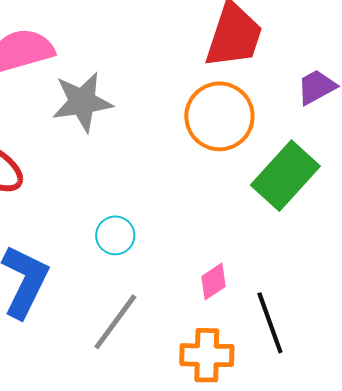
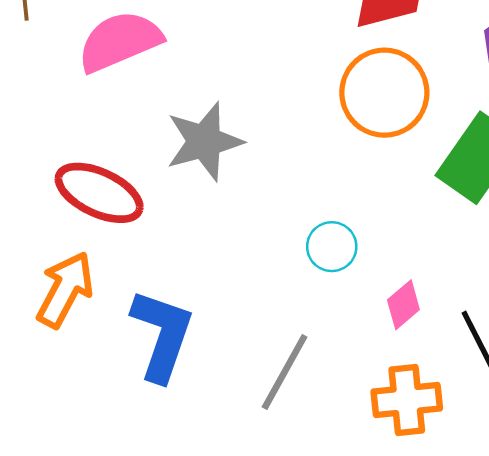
gray star: (82, 102) -> (204, 141), moved
cyan circle: (115, 235) -> (332, 247), moved

